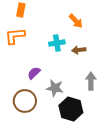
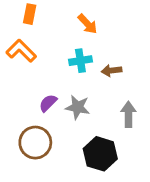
orange arrow: (76, 21) -> (88, 24), moved
orange L-shape: (15, 36) -> (21, 51), turned 50
gray star: (55, 88) -> (78, 107), moved

